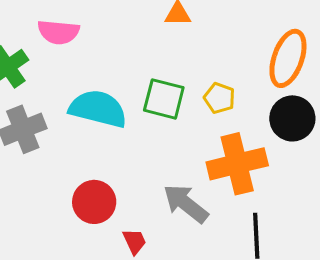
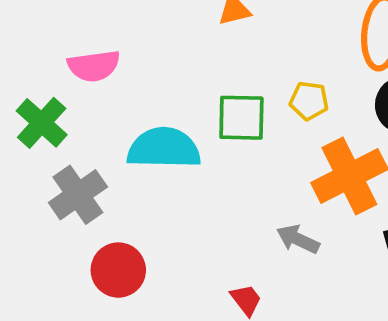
red circle: (94, 202) -> (118, 270), moved
gray arrow: (186, 204) -> (298, 239), size x0.7

